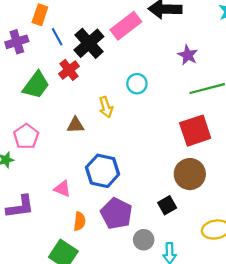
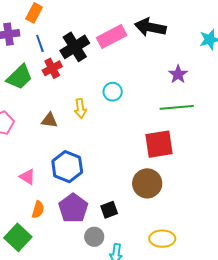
blue line: (57, 37) -> (40, 43), moved
purple star: (188, 55) -> (178, 74), moved
black square: (167, 205) -> (109, 210), moved

